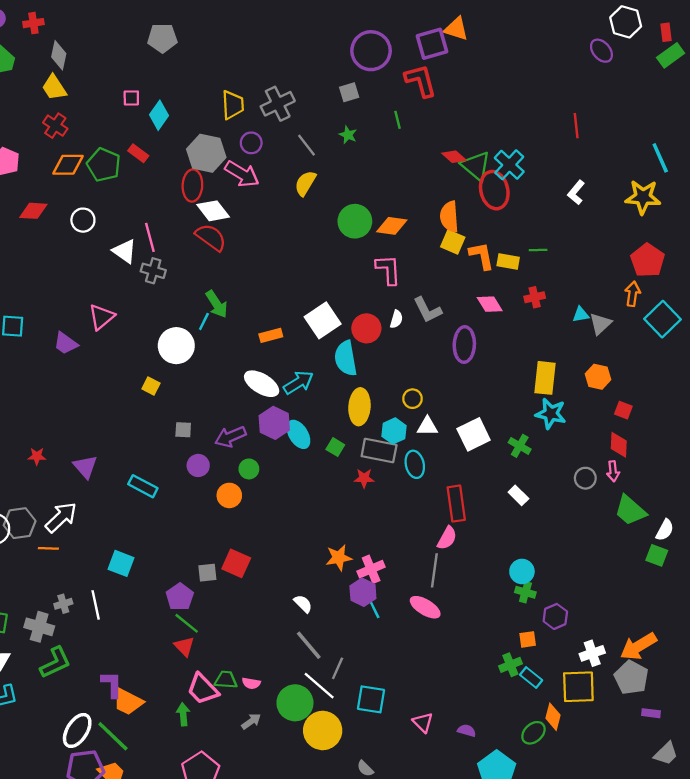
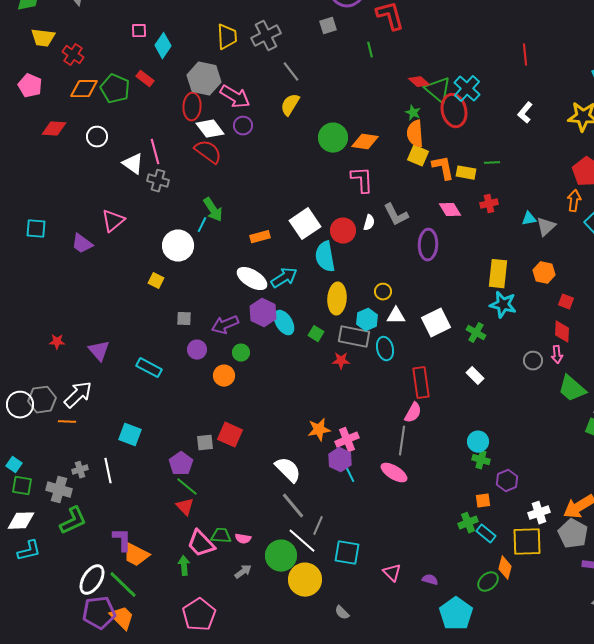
yellow trapezoid: (54, 88) -> (43, 38), moved, turned -50
green star: (348, 135) -> (413, 113), moved
purple circle: (251, 143) -> (243, 126), moved
white semicircle: (303, 604) -> (288, 470), size x1.6

